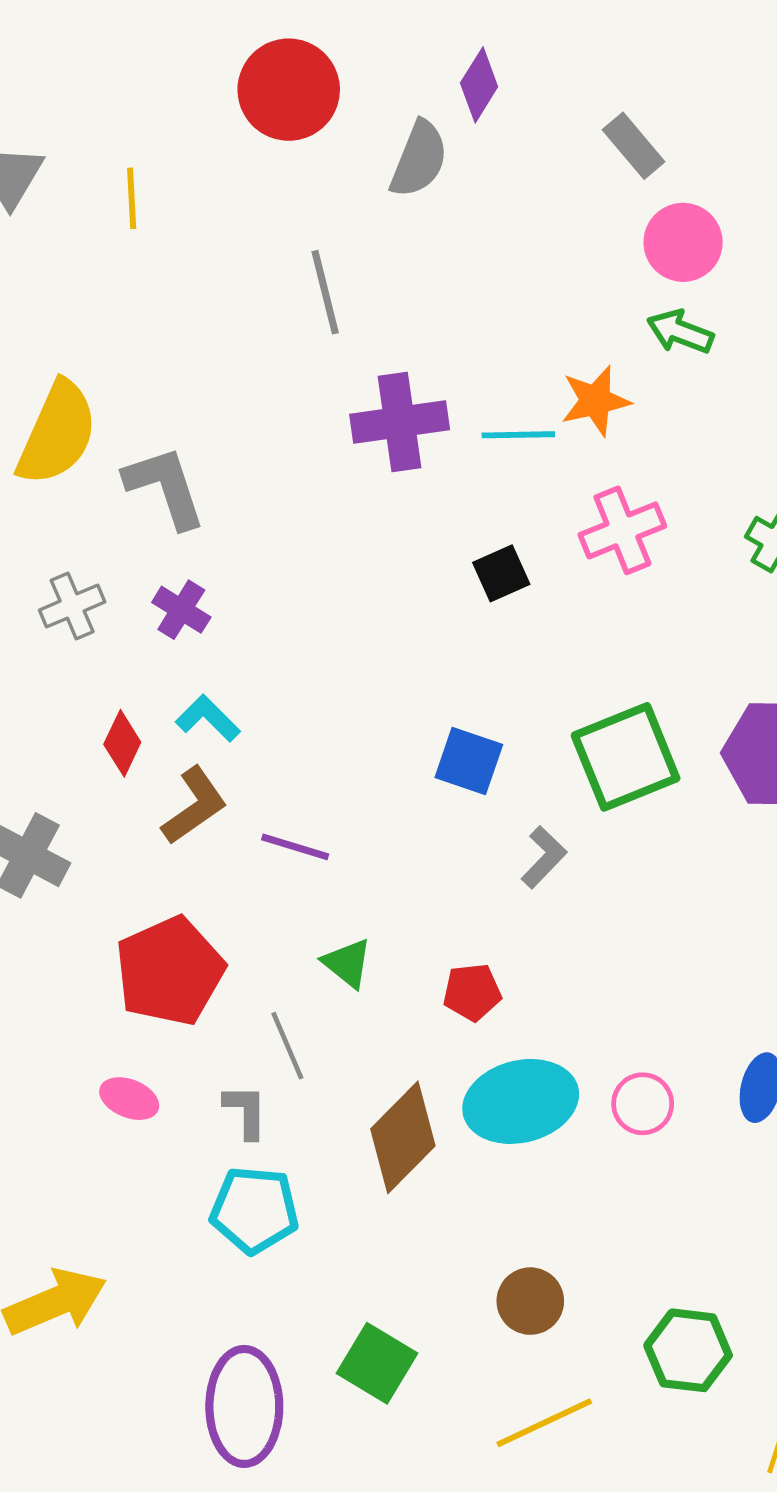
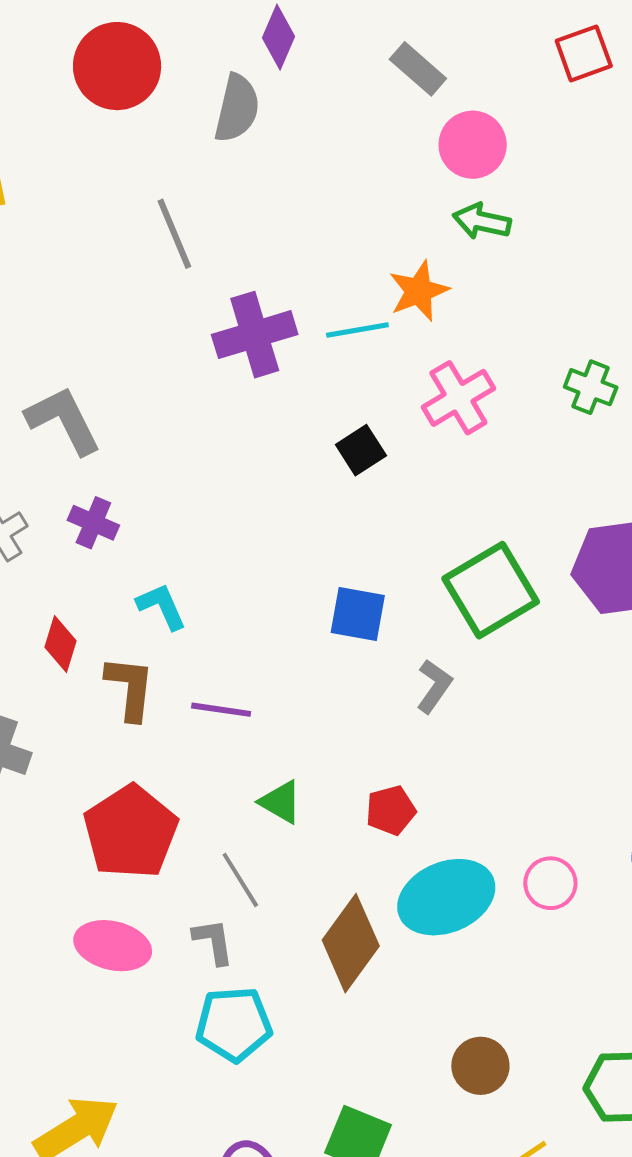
cyan L-shape: (208, 718) -> (162, 606), moved, turned 30
brown L-shape: (194, 806) -> (130, 688), turned -40
pink ellipse: (129, 1099) -> (113, 946), size x1.5

